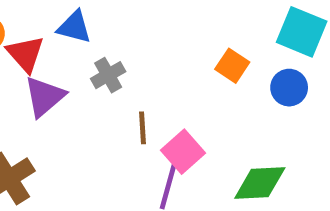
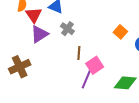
gray cross: (108, 75) -> (67, 29), turned -32

